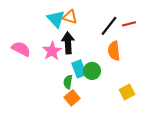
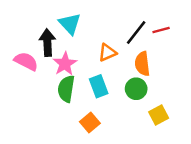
orange triangle: (70, 17) -> (107, 53), moved, turned -42
black arrow: (68, 43) -> (47, 43), moved
green circle: (92, 71) -> (136, 89), moved
green semicircle: (68, 82) -> (66, 89), moved, size x1.5

